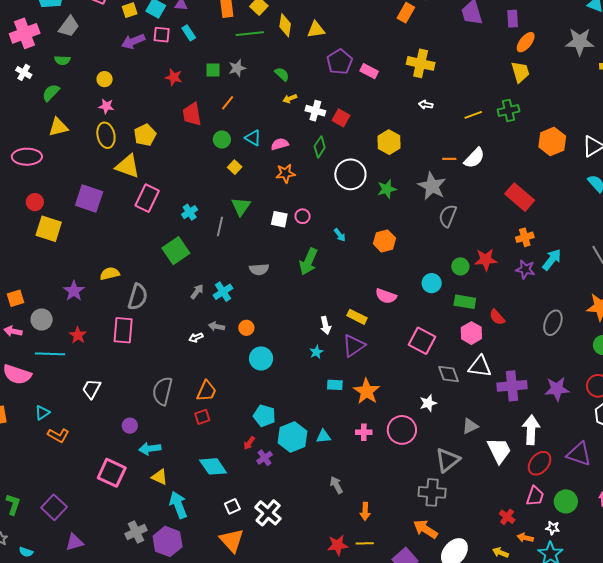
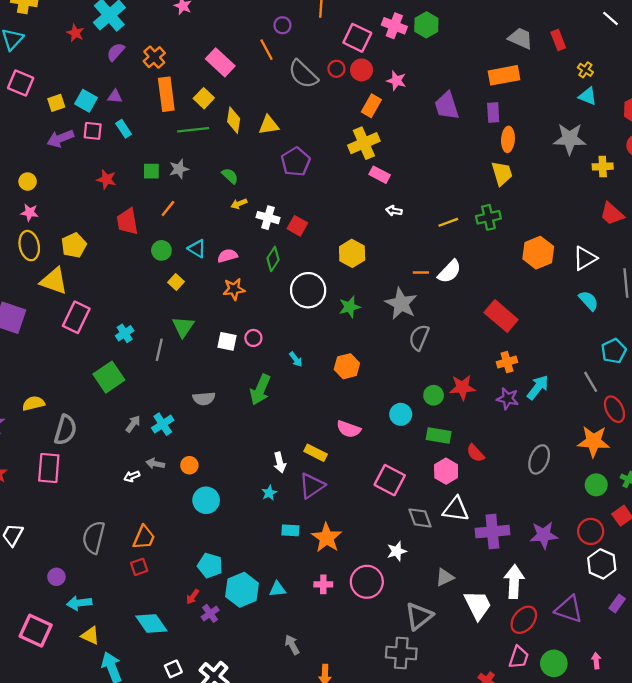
orange ellipse: (526, 42) -> (508, 139), turned -35
yellow cross: (421, 63) -> (364, 143), moved, turned -36
pink rectangle: (369, 71) -> (380, 175), moved

